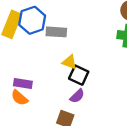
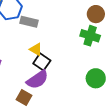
purple semicircle: (77, 96) -> (37, 80), size x1.6

